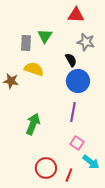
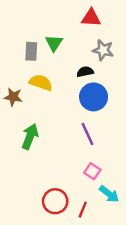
black semicircle: (71, 60) -> (85, 72), turned -72
purple line: (73, 112) -> (88, 134), turned -36
green arrow: (33, 124) -> (30, 136), moved

